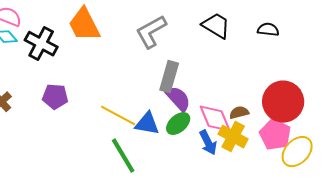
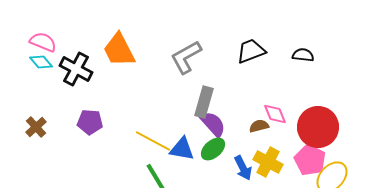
black trapezoid: (216, 26) -> (251, 51), turned -52
brown semicircle: (239, 113) -> (259, 126), moved
pink diamond: (215, 119) -> (275, 114), moved, size x0.7

